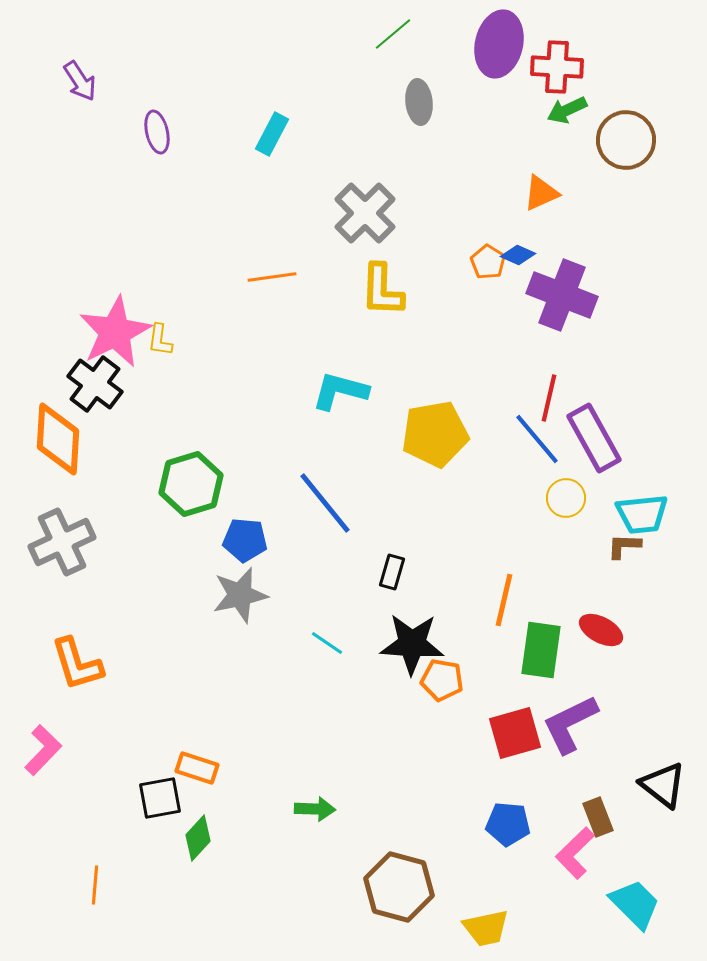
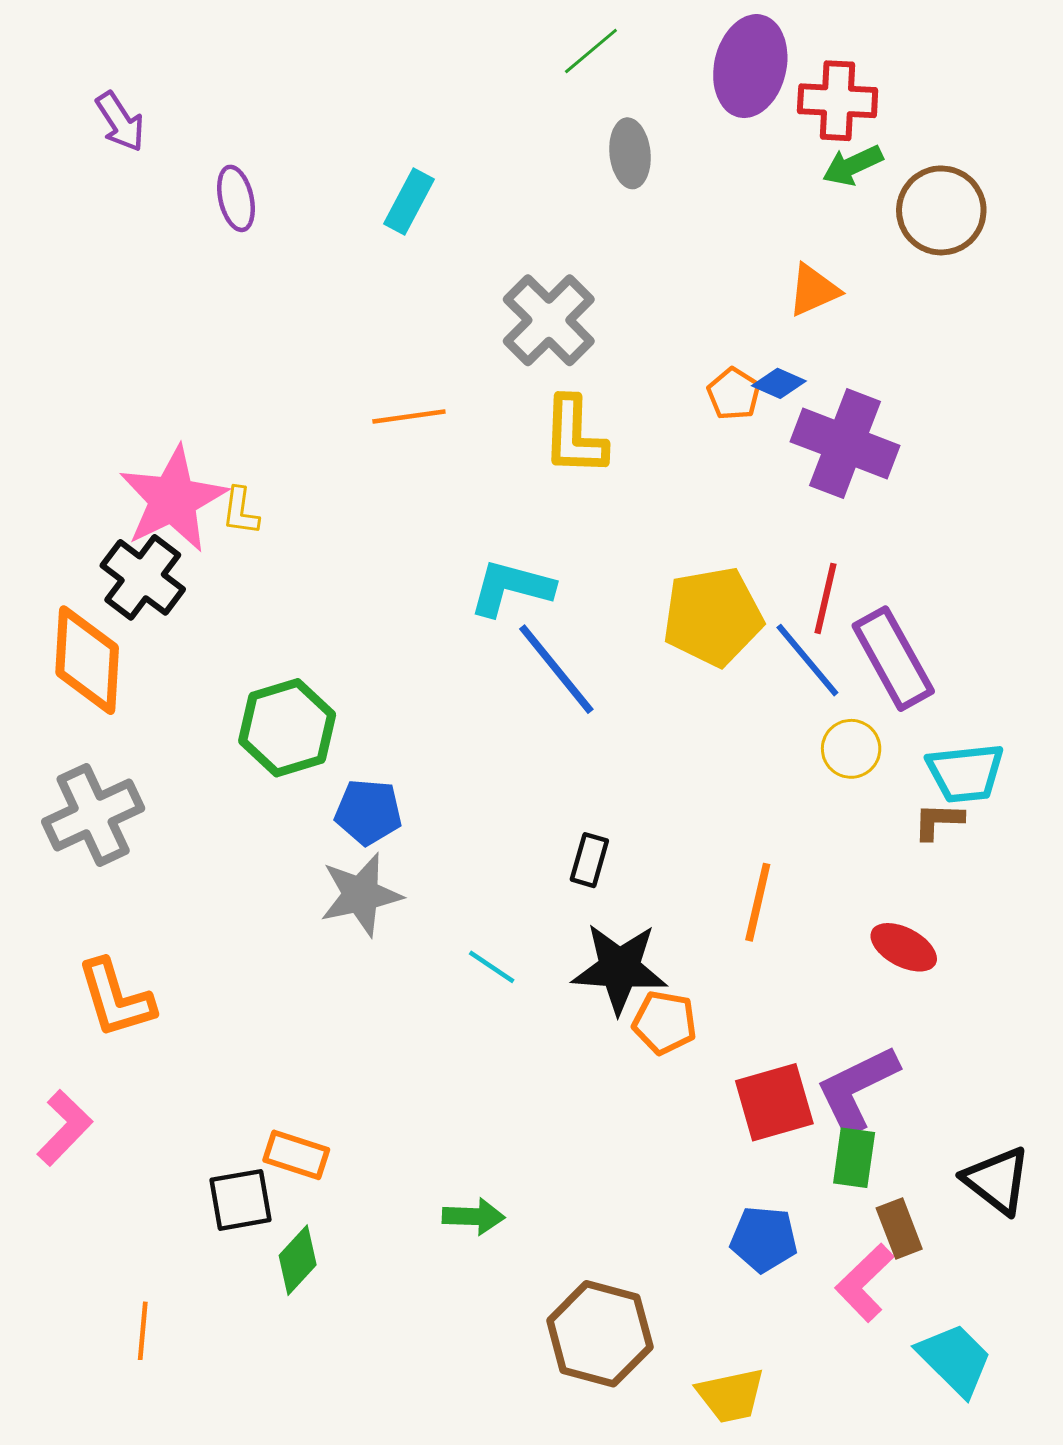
yellow pentagon: (435, 434) -> (713, 616), moved
blue line: (325, 503) -> (556, 669), moved
green rectangle: (541, 650) -> (854, 1158), moved, size x0.7

